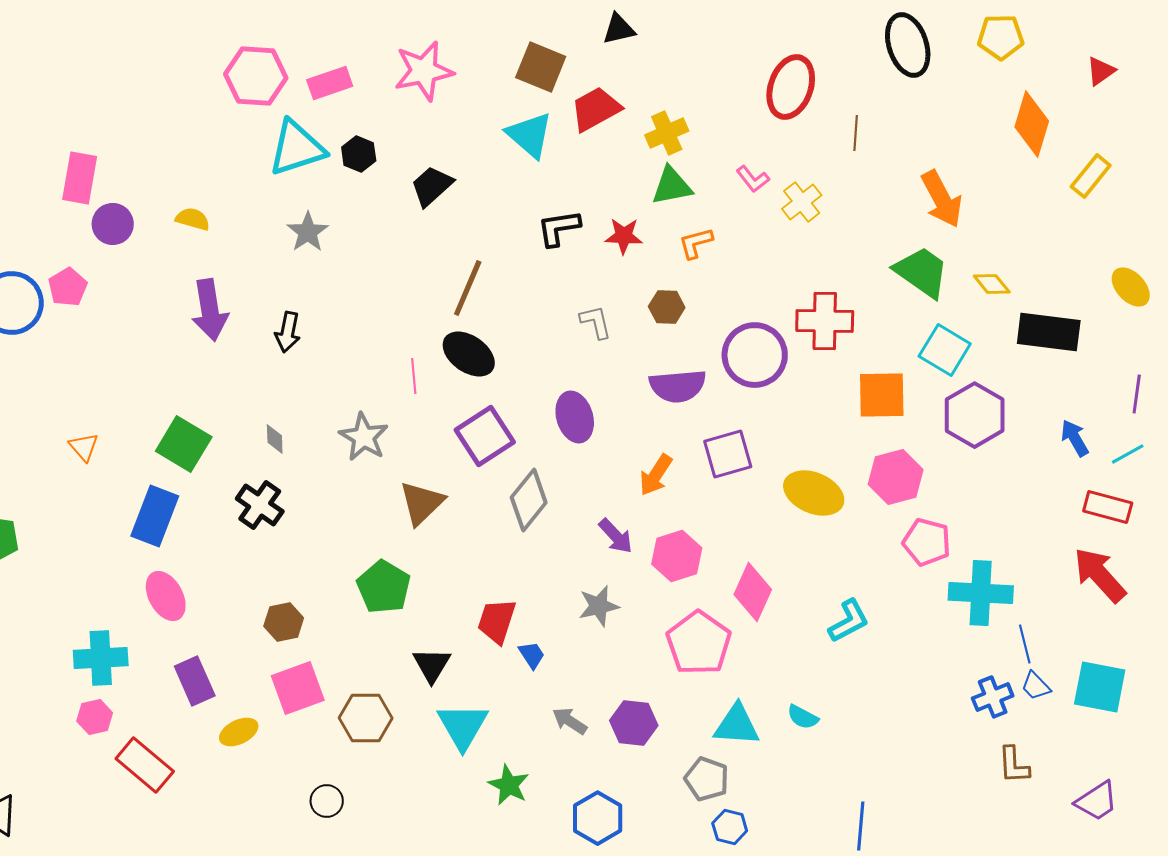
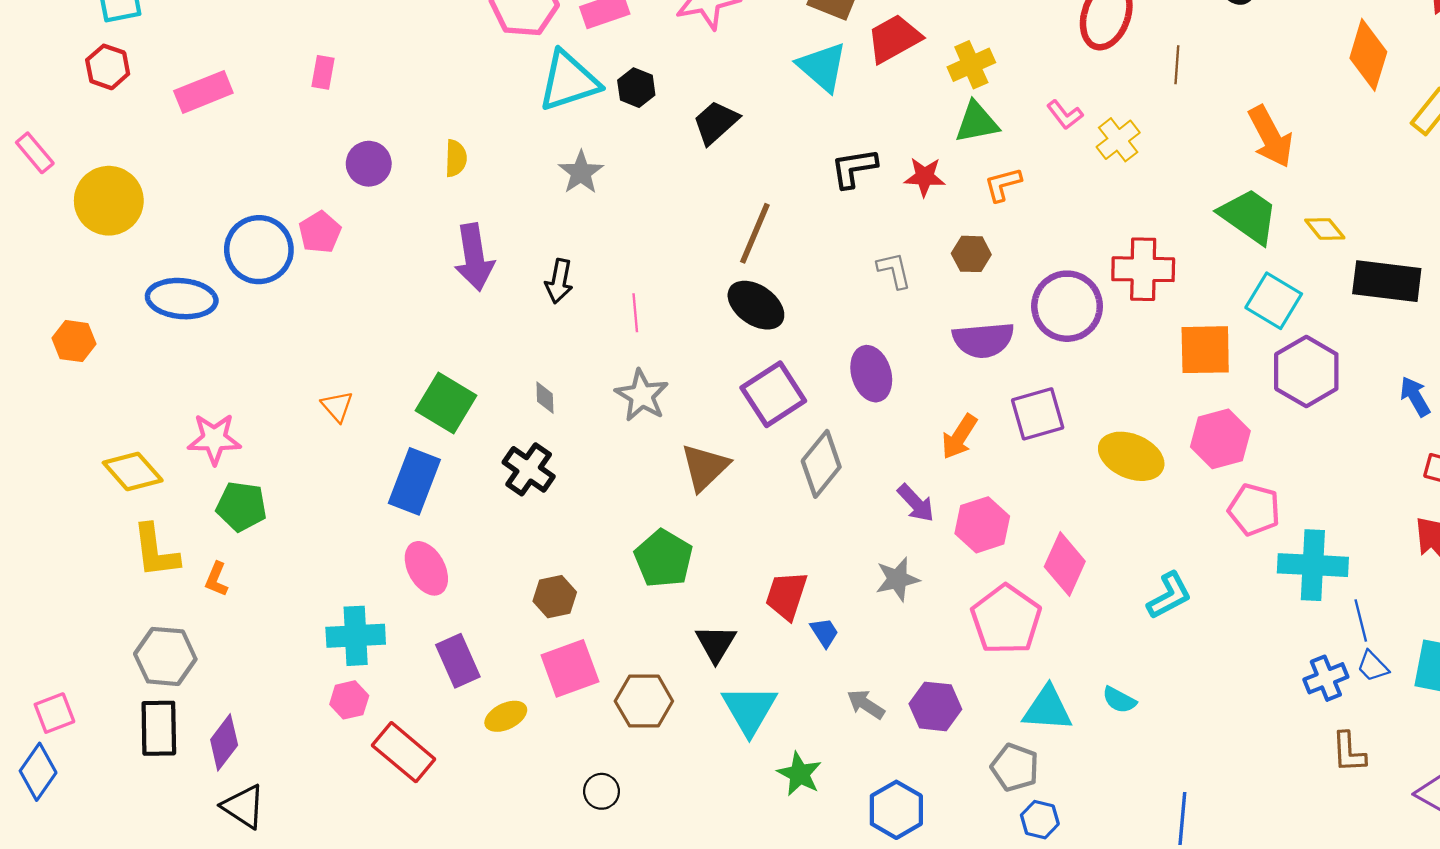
pink rectangle: (80, 178) -> (323, 72), moved, size x0.6
yellow semicircle: (193, 219) -> (456, 158), turned 76
pink line: (414, 376) -> (635, 313), moved

